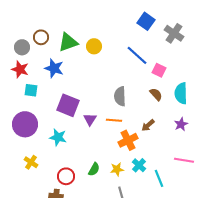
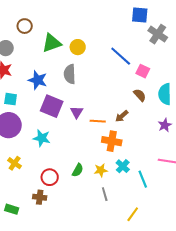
blue square: (146, 21) -> (140, 15), moved, turned -30
brown circle: (41, 37) -> (25, 26), moved
blue star: (54, 68) -> (38, 80), moved
cyan square: (31, 90) -> (11, 99), moved
gray semicircle: (120, 96) -> (70, 74), moved
purple triangle: (90, 119) -> (77, 112), moved
brown arrow: (148, 125) -> (122, 116), moved
orange cross: (128, 140) -> (112, 141), turned 36

